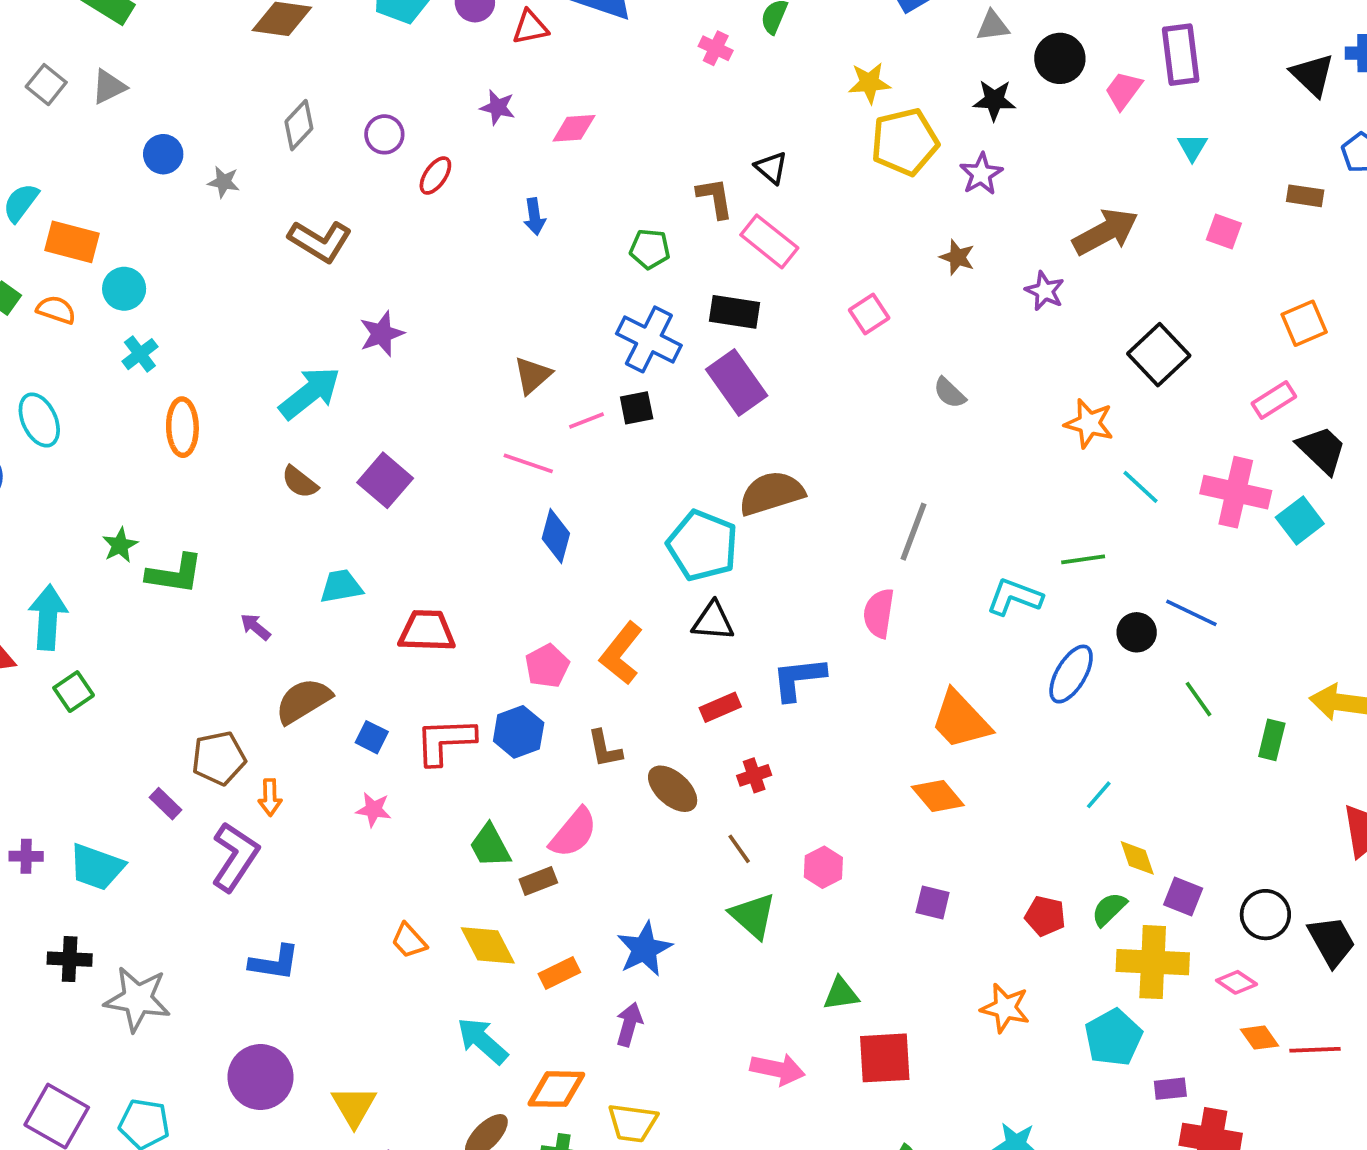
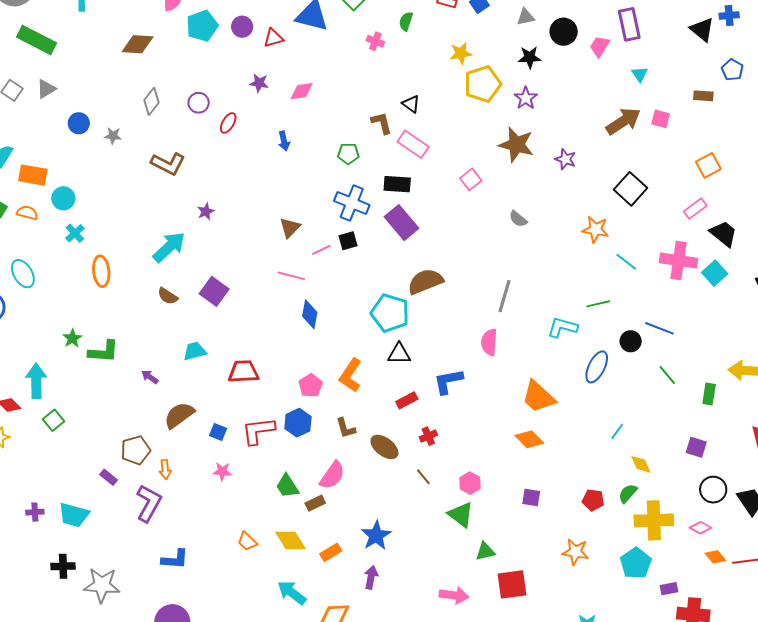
brown arrow: (1105, 232) -> (623, 121), moved
brown star: (957, 257) -> (516, 145), size x1.8
purple star: (382, 334) -> (206, 212), size x0.7
purple square: (1183, 896) -> (696, 447), moved
green triangle: (753, 916) -> (461, 515), moved

